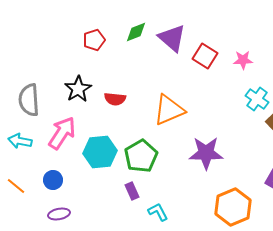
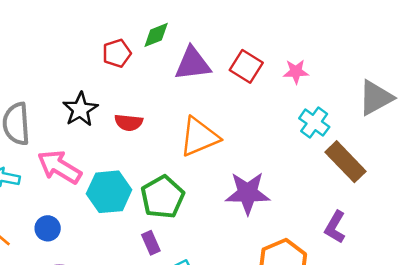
purple triangle: (172, 38) -> (193, 64), moved, turned -48
red pentagon: (94, 40) -> (117, 53), moved
pink arrow: (62, 133) -> (59, 167), turned -92

